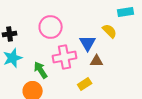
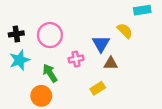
pink circle: (51, 27) -> (50, 35), moved
pink cross: (65, 57) -> (76, 59), size x0.6

